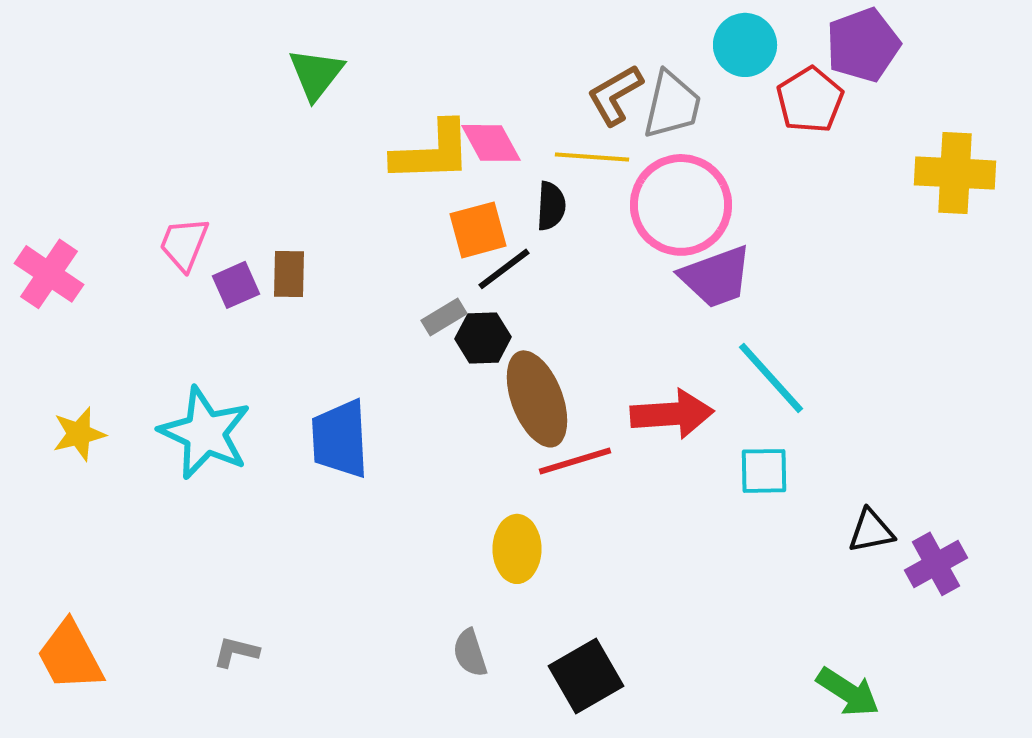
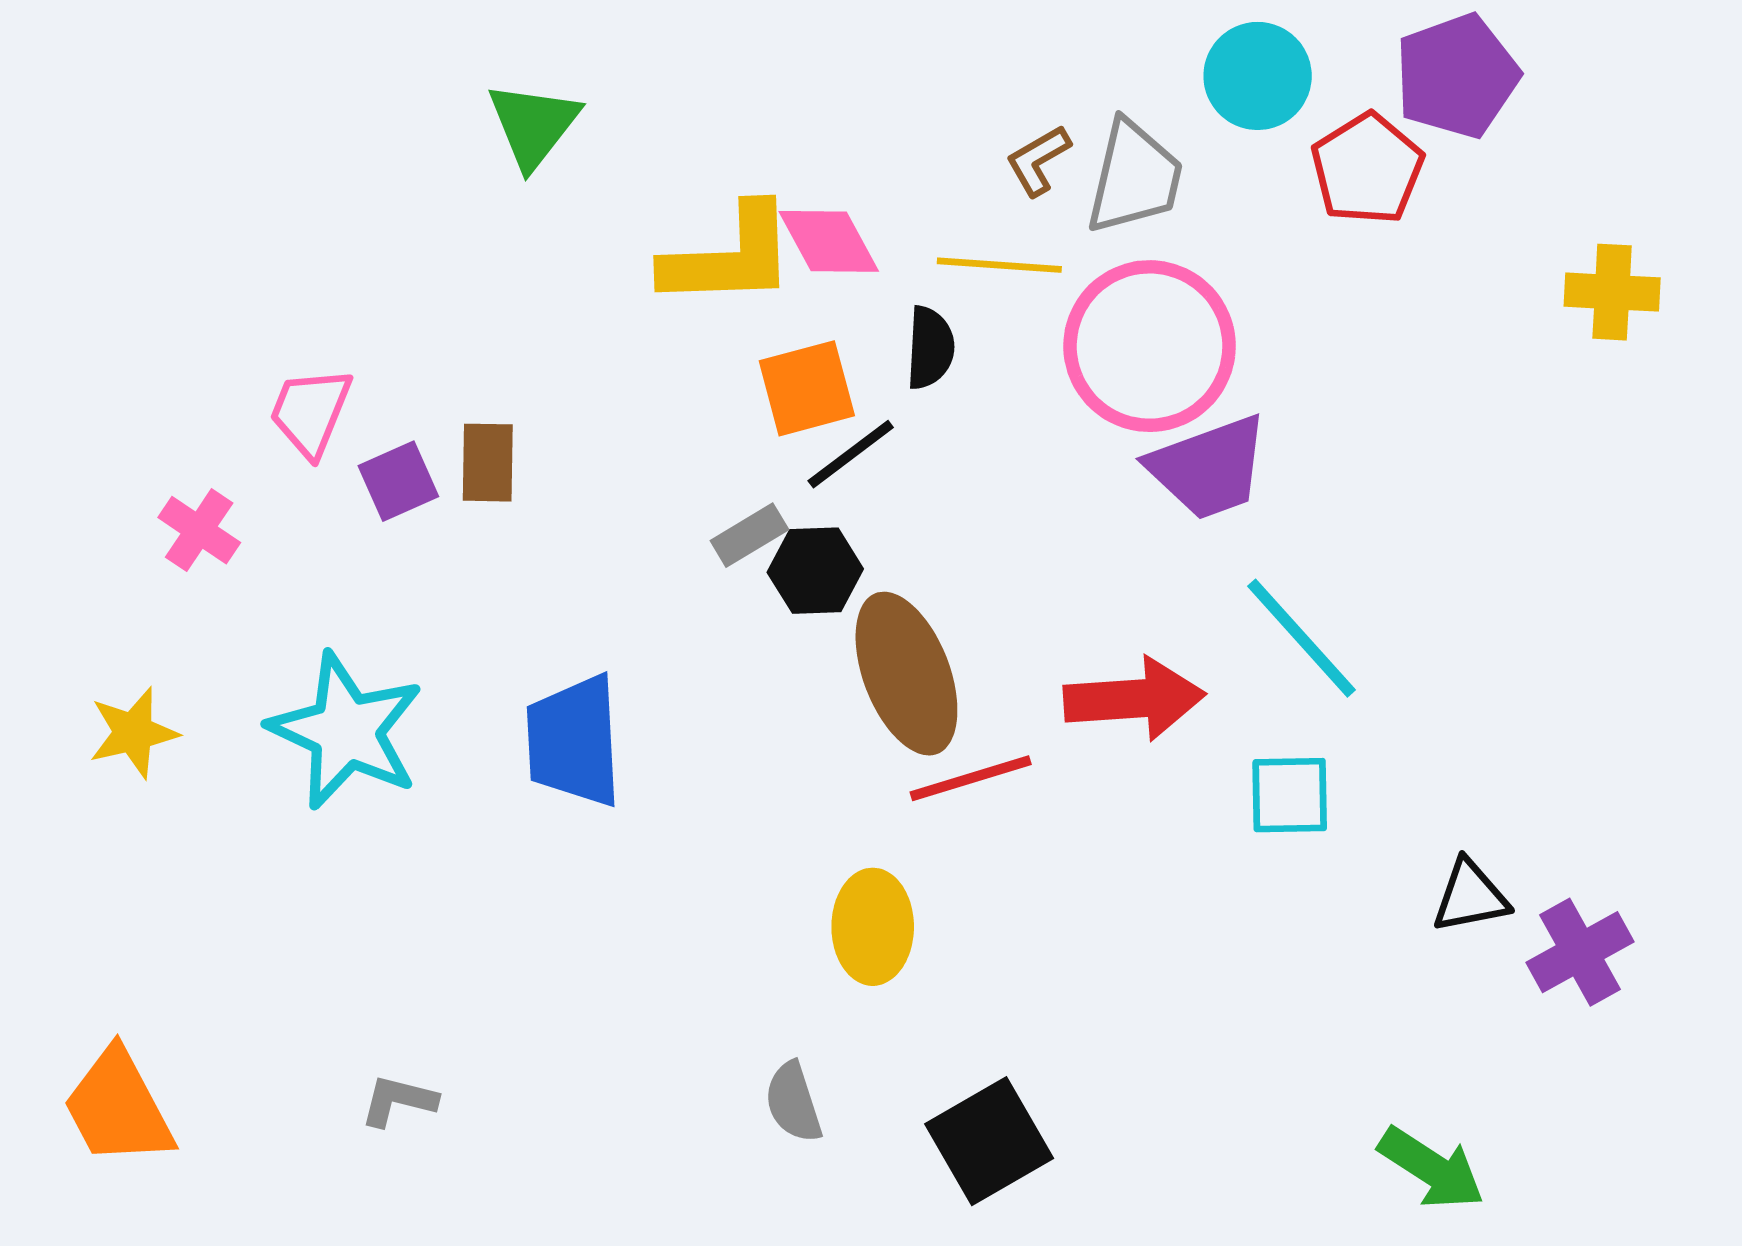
brown L-shape: (615, 95) -> (1038, 160), size x0.7
yellow cross: (955, 173) -> (1612, 292), size x0.7
pink cross: (49, 274) -> (199, 530), moved, size x0.7

